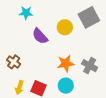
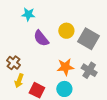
gray square: (89, 17) -> (89, 39), moved, turned -35
yellow arrow: (19, 88) -> (19, 81), moved

